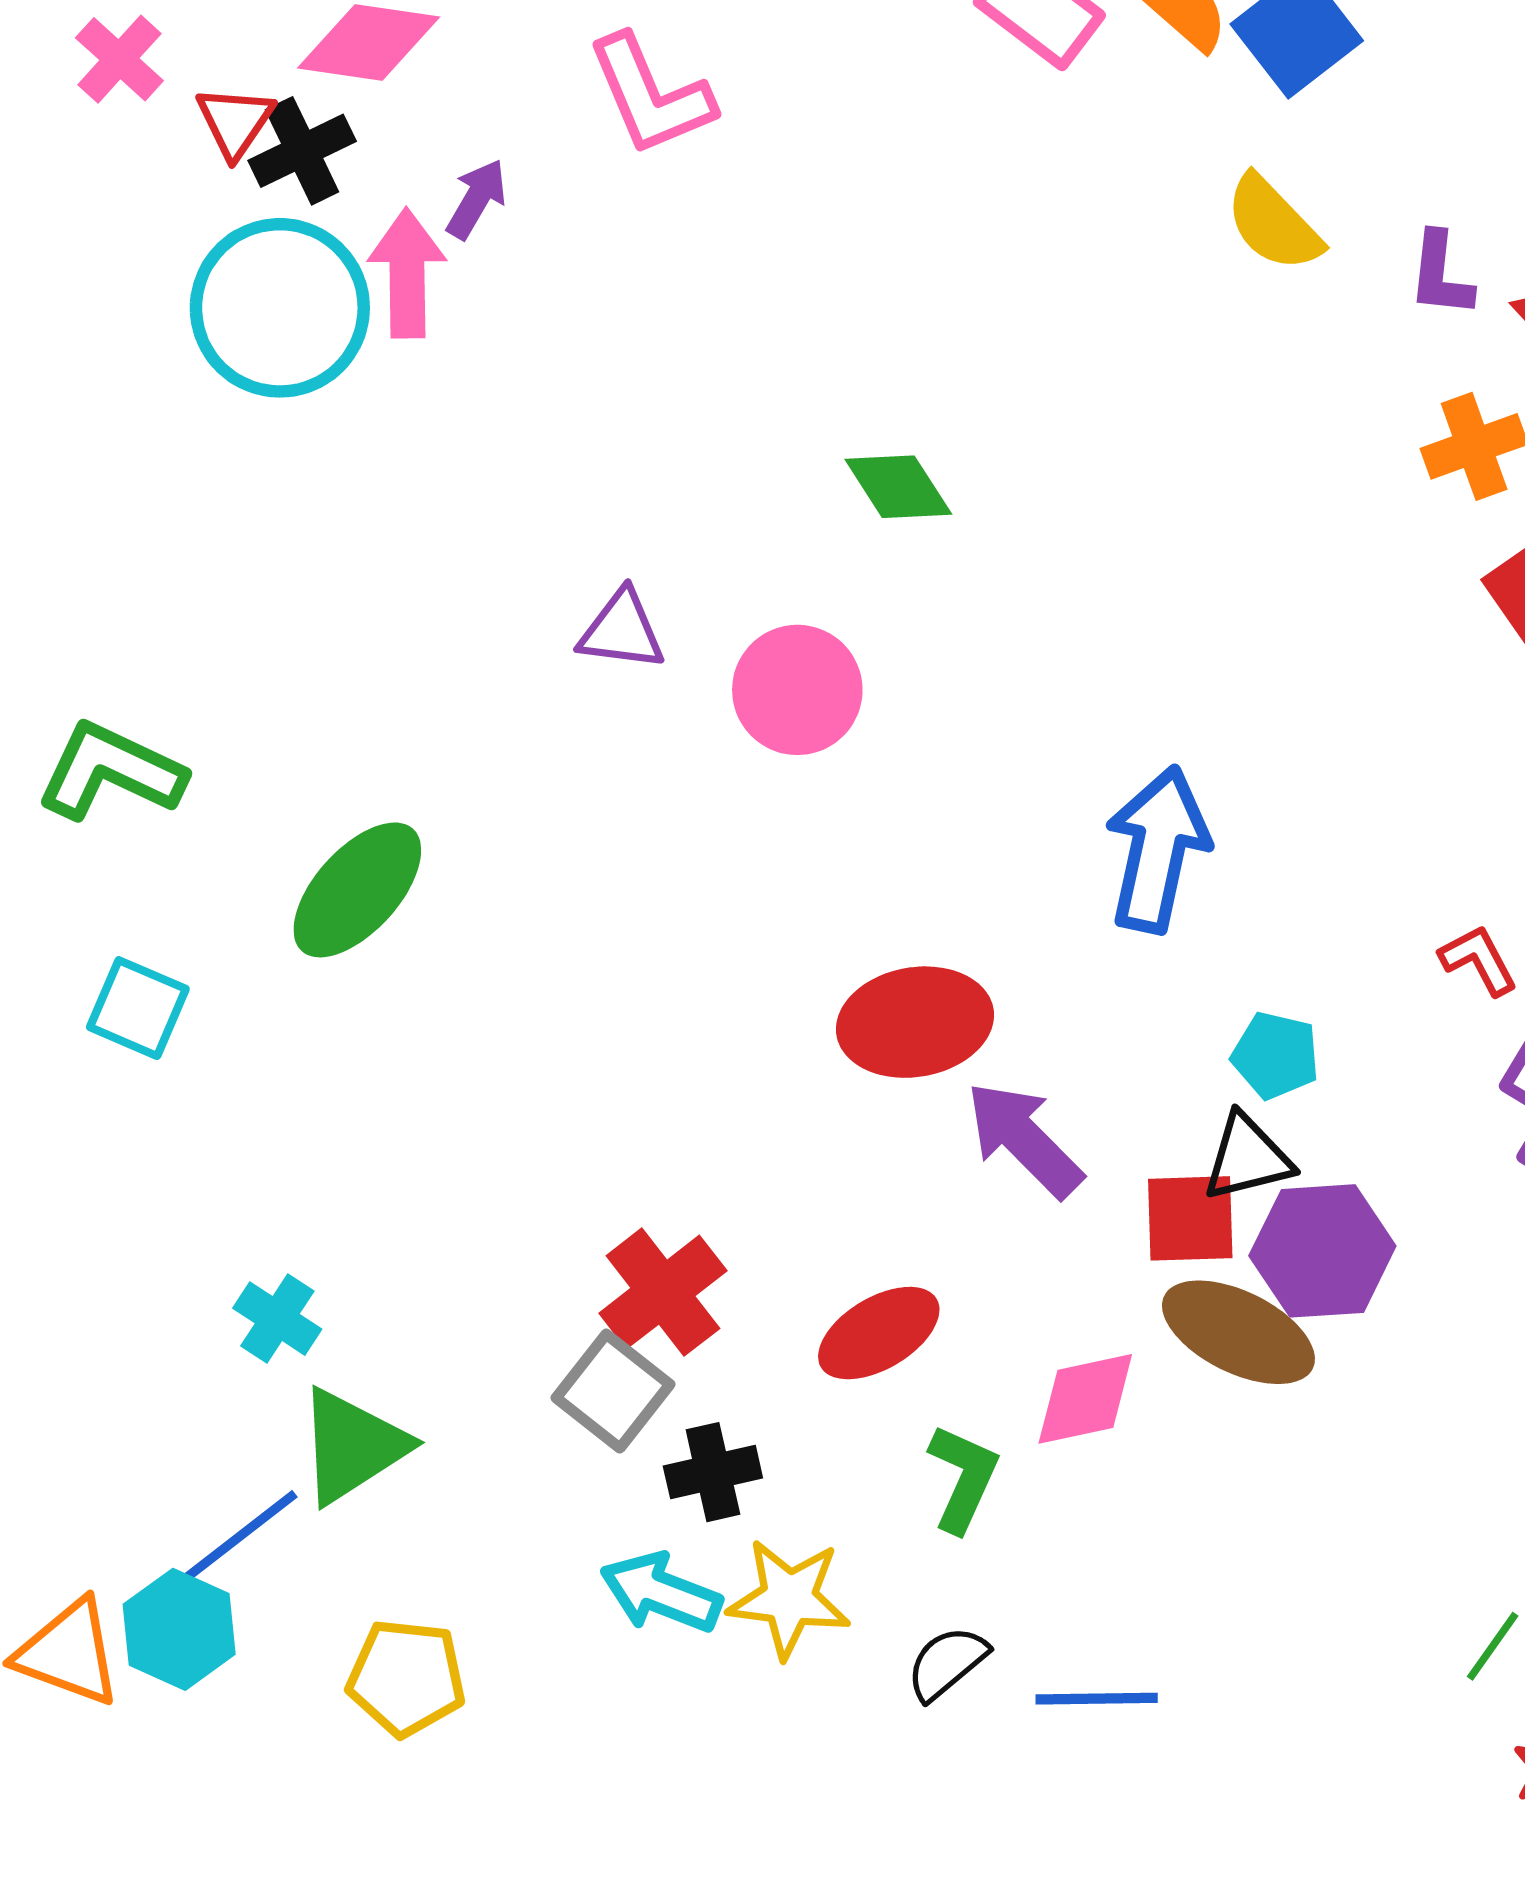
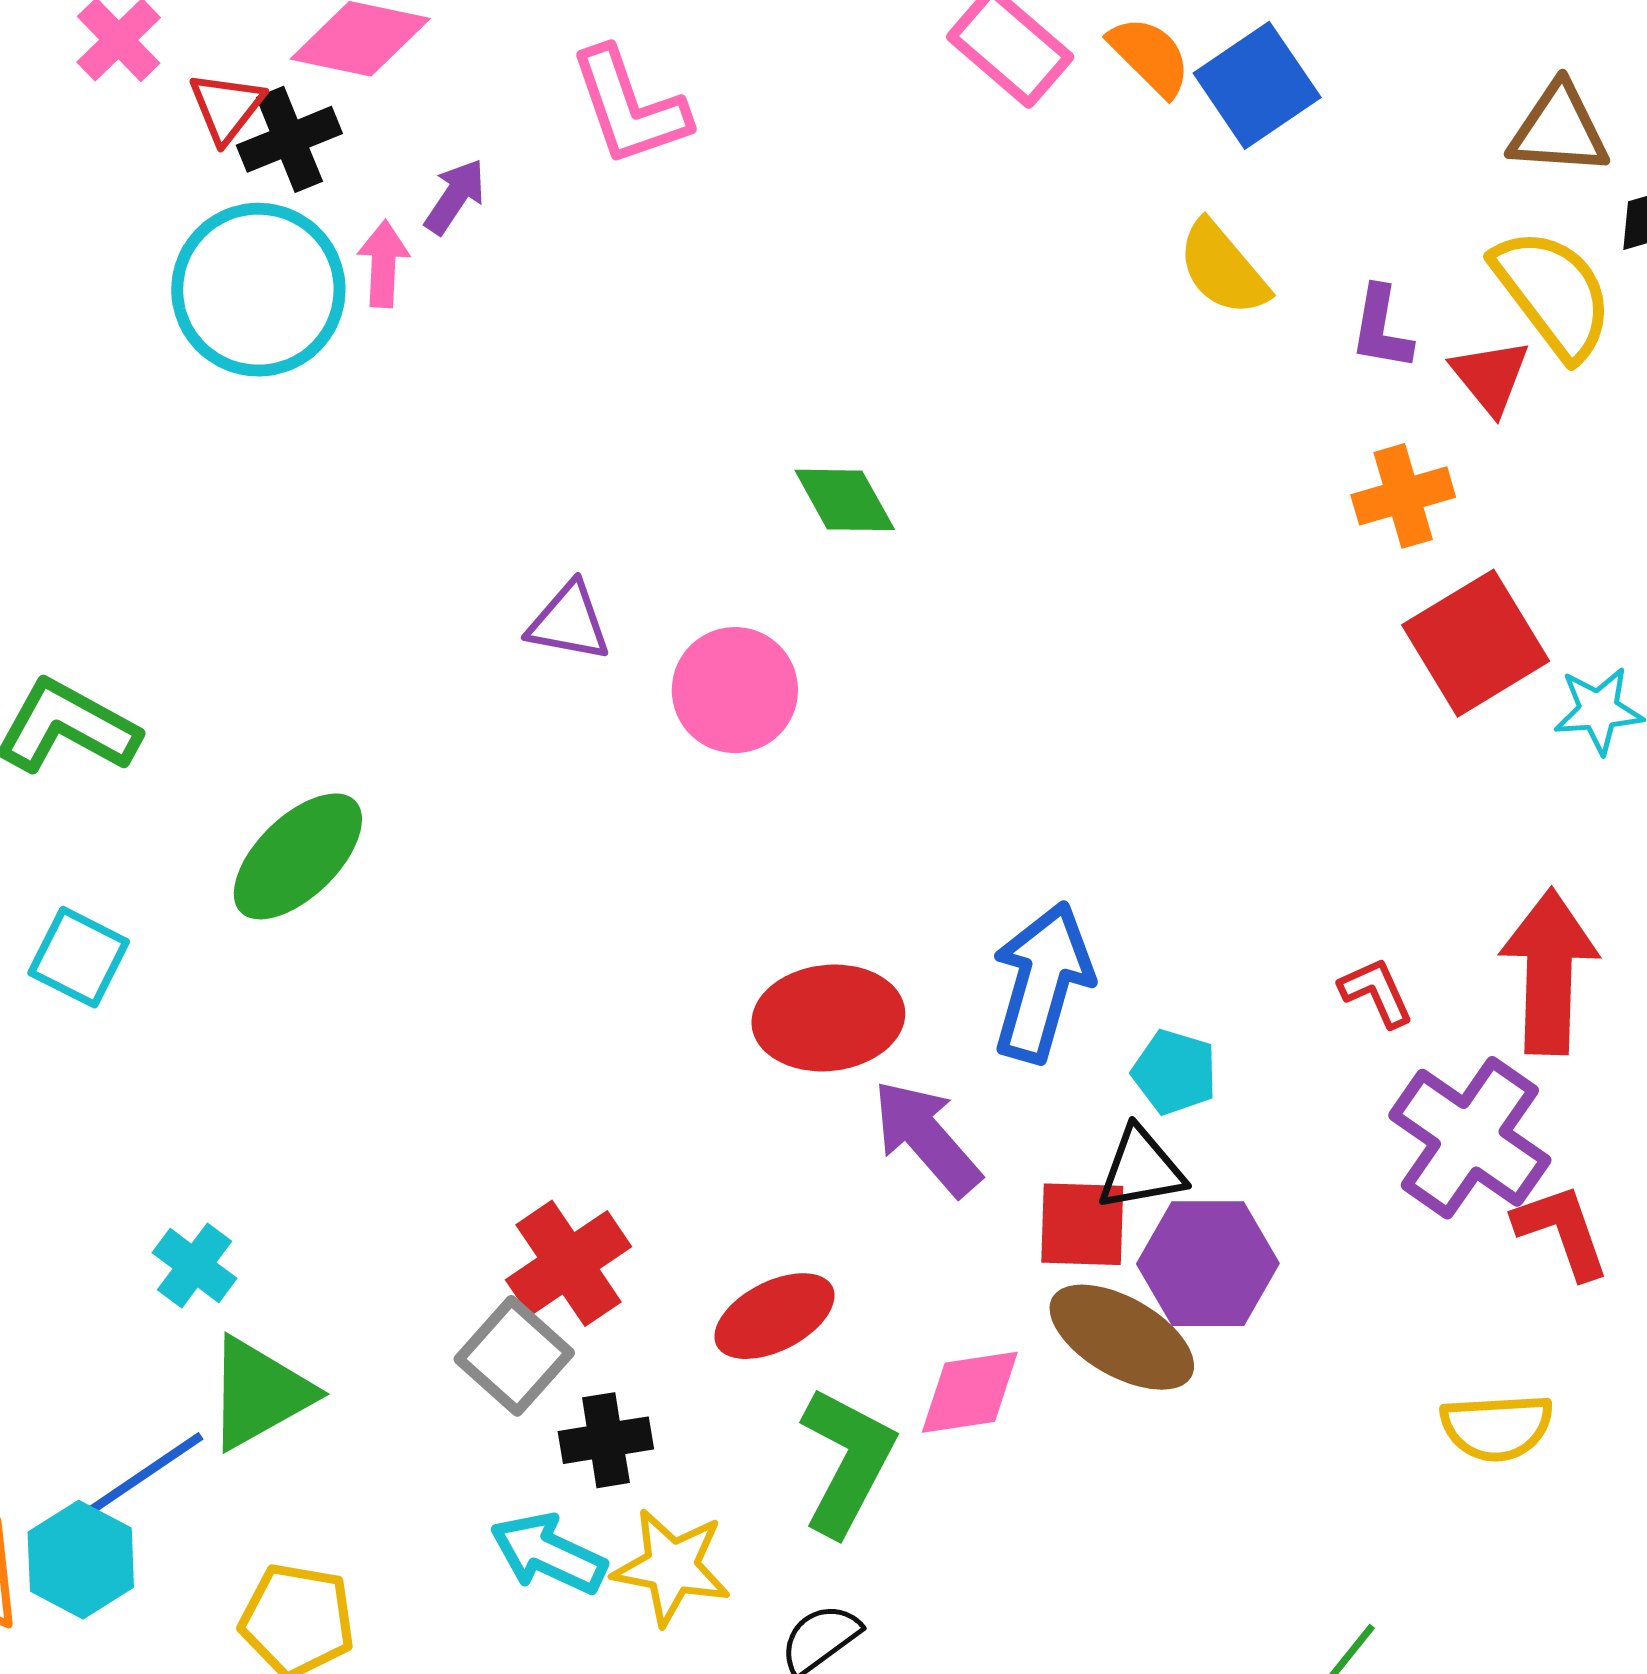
pink arrow: (407, 273) -> (383, 264), size x0.7
blue arrow: (1157, 849) -> (1042, 982), moved
green L-shape: (963, 1478) -> (847, 1461), size x1.4

